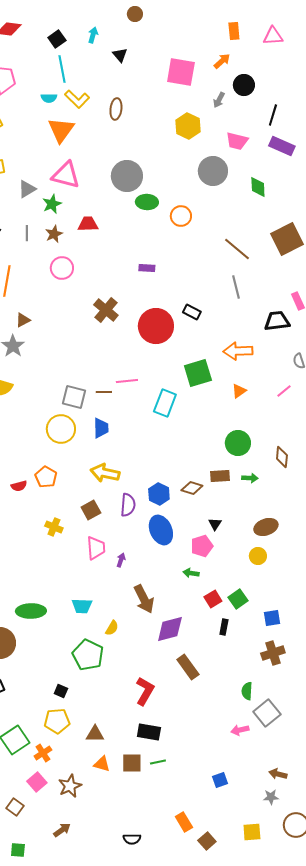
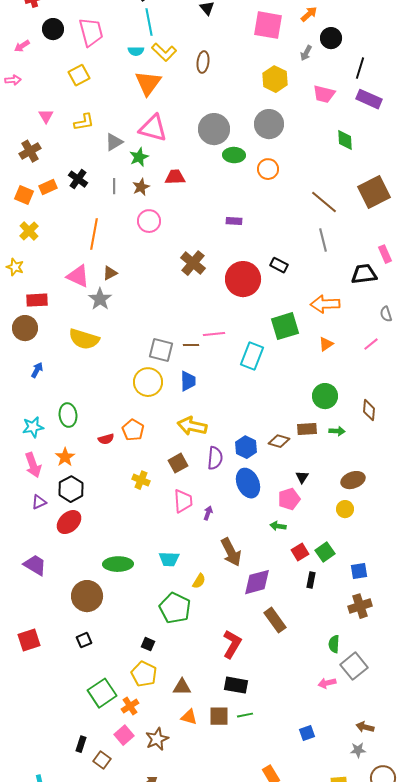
gray circle: (213, 171) -> (269, 124), moved
yellow pentagon: (57, 721) -> (144, 674), turned 30

